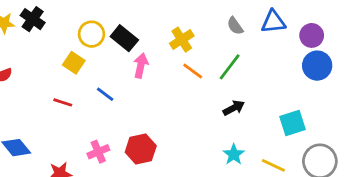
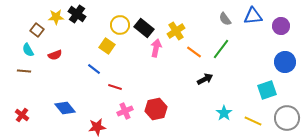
yellow cross: (182, 40) -> (176, 31), moved
blue circle: (317, 66) -> (285, 62), moved
blue line: (105, 94) -> (94, 69), moved
red line: (63, 102) -> (115, 87), moved
black arrow: (234, 108) -> (205, 79), moved

